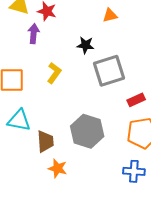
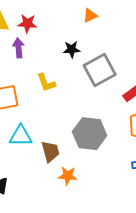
yellow L-shape: (54, 73) -> (46, 83), turned 135

